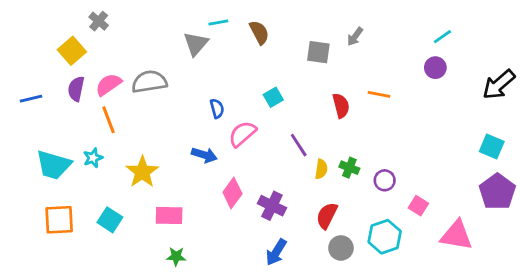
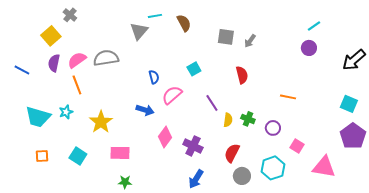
gray arrow: (355, 37) -> (250, 41), moved
orange line: (379, 94) -> (288, 97), moved
blue line: (31, 99) -> (22, 70), turned 42
orange square: (59, 220) -> (42, 156), size x0.6

